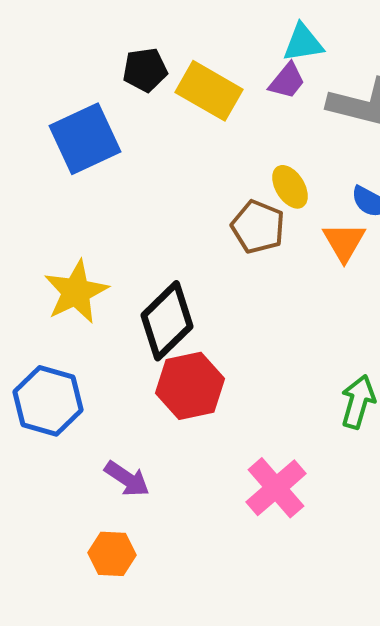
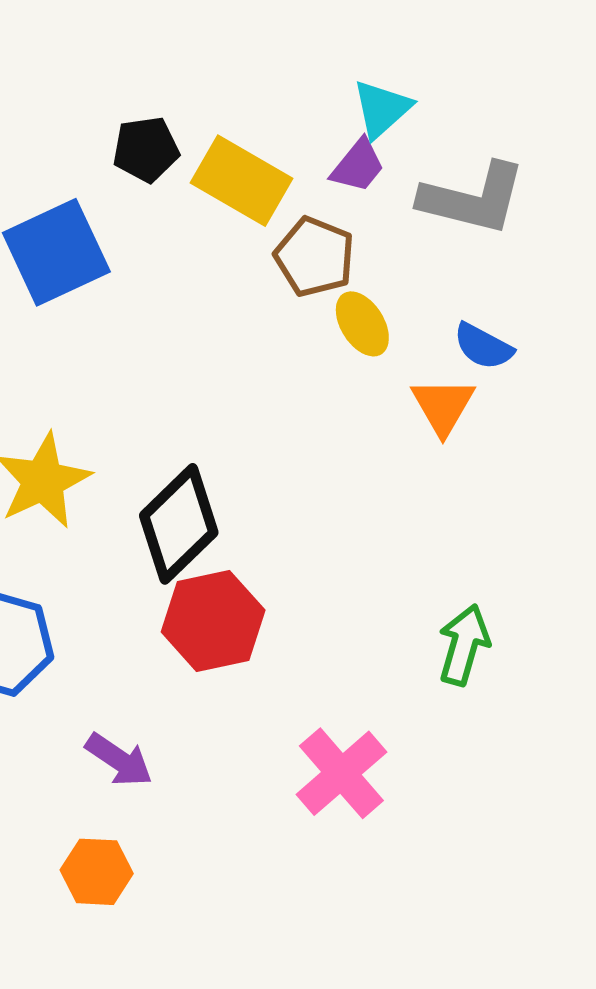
cyan triangle: (303, 43) -> (382, 109), turned -33
brown pentagon: (258, 227) -> (315, 257), moved

